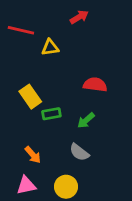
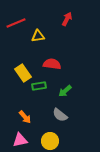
red arrow: (79, 17) -> (67, 19), moved, turned -32
red line: (21, 30) -> (16, 23), turned -36
red semicircle: (95, 85) -> (52, 64), moved

